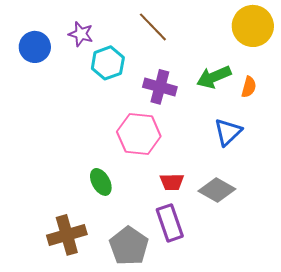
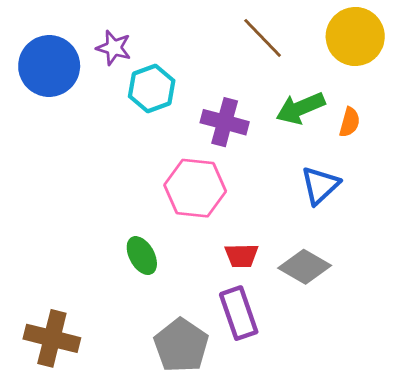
brown line: (153, 27) -> (263, 38), moved
blue circle: (35, 47) -> (49, 66), size x1.4
brown cross: (67, 235) -> (52, 338), moved, turned 30

